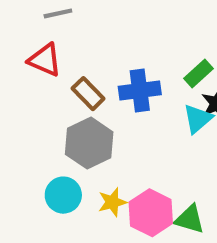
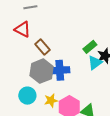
green rectangle: (198, 73) -> (90, 47), moved
blue cross: (140, 91) -> (60, 70), moved

